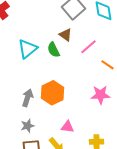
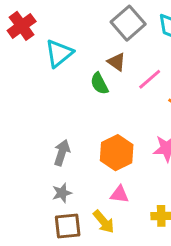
cyan triangle: (28, 49) -> (59, 53), moved
orange hexagon: (52, 93) -> (117, 153), moved

